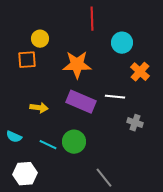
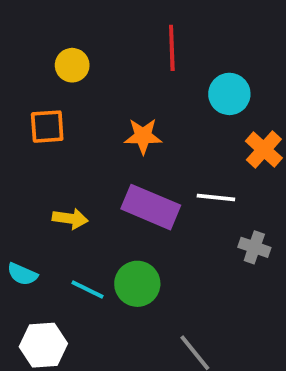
yellow circle: (40, 39) -> (72, 65), moved
orange star: (77, 65) -> (143, 136), size x0.7

